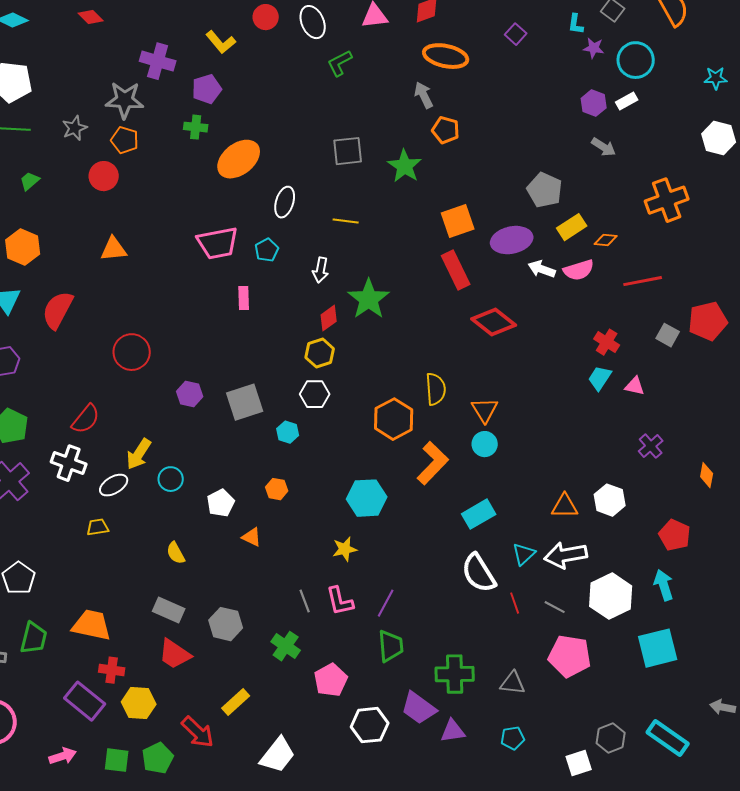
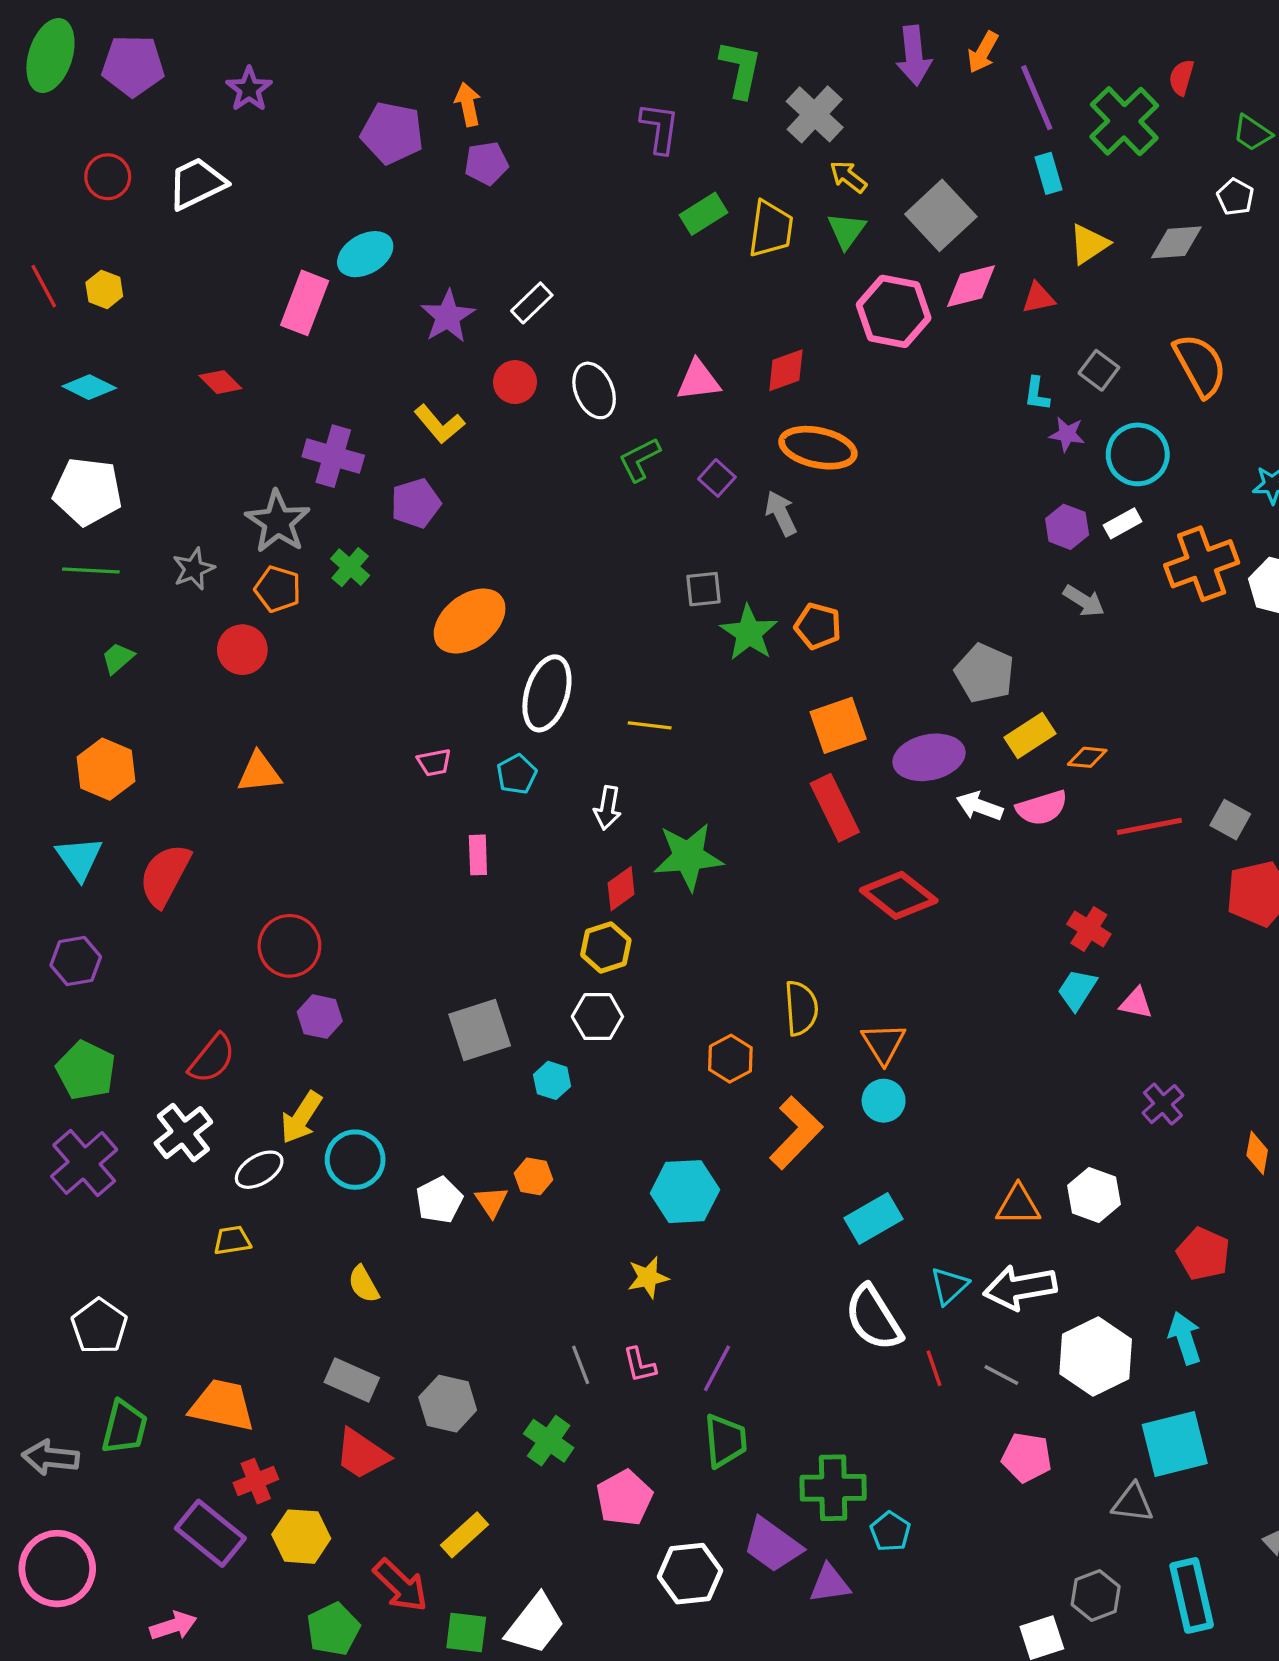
purple square: (516, 34) -> (717, 478), moved
gray star: (125, 100) -> (278, 522), turned 30
green cross: (196, 127) -> (350, 567), moved, turned 35
orange pentagon: (446, 130) -> (818, 626), moved
gray square: (348, 151) -> (703, 589), moved, size x0.7
orange cross: (667, 200) -> (1202, 564), moved
white ellipse: (285, 202) -> (547, 693), size x1.4
pink trapezoid: (218, 243) -> (434, 762), size x0.5
green star: (369, 299) -> (688, 857), turned 30
gray square: (668, 335) -> (1230, 820), moved
purple hexagon: (190, 394) -> (320, 1017), moved
orange hexagon: (394, 419) -> (730, 1059), size x0.7
white cross: (69, 463) -> (183, 1133), turned 32
cyan circle: (171, 479) -> (355, 1160), size x1.4
orange triangle: (252, 537) -> (491, 1202), moved, turned 30
pink L-shape: (340, 601) -> (640, 1365), size x0.7
pink pentagon: (570, 656) -> (1027, 1457), size x0.7
red cross: (112, 670) -> (256, 1481), turned -30
gray triangle: (513, 683) -> (1133, 1503), moved
cyan pentagon: (513, 738) -> (890, 1532), moved, turned -30
cyan rectangle: (668, 738) -> (1192, 1595), turned 42
green square: (117, 760) -> (466, 1633), moved

